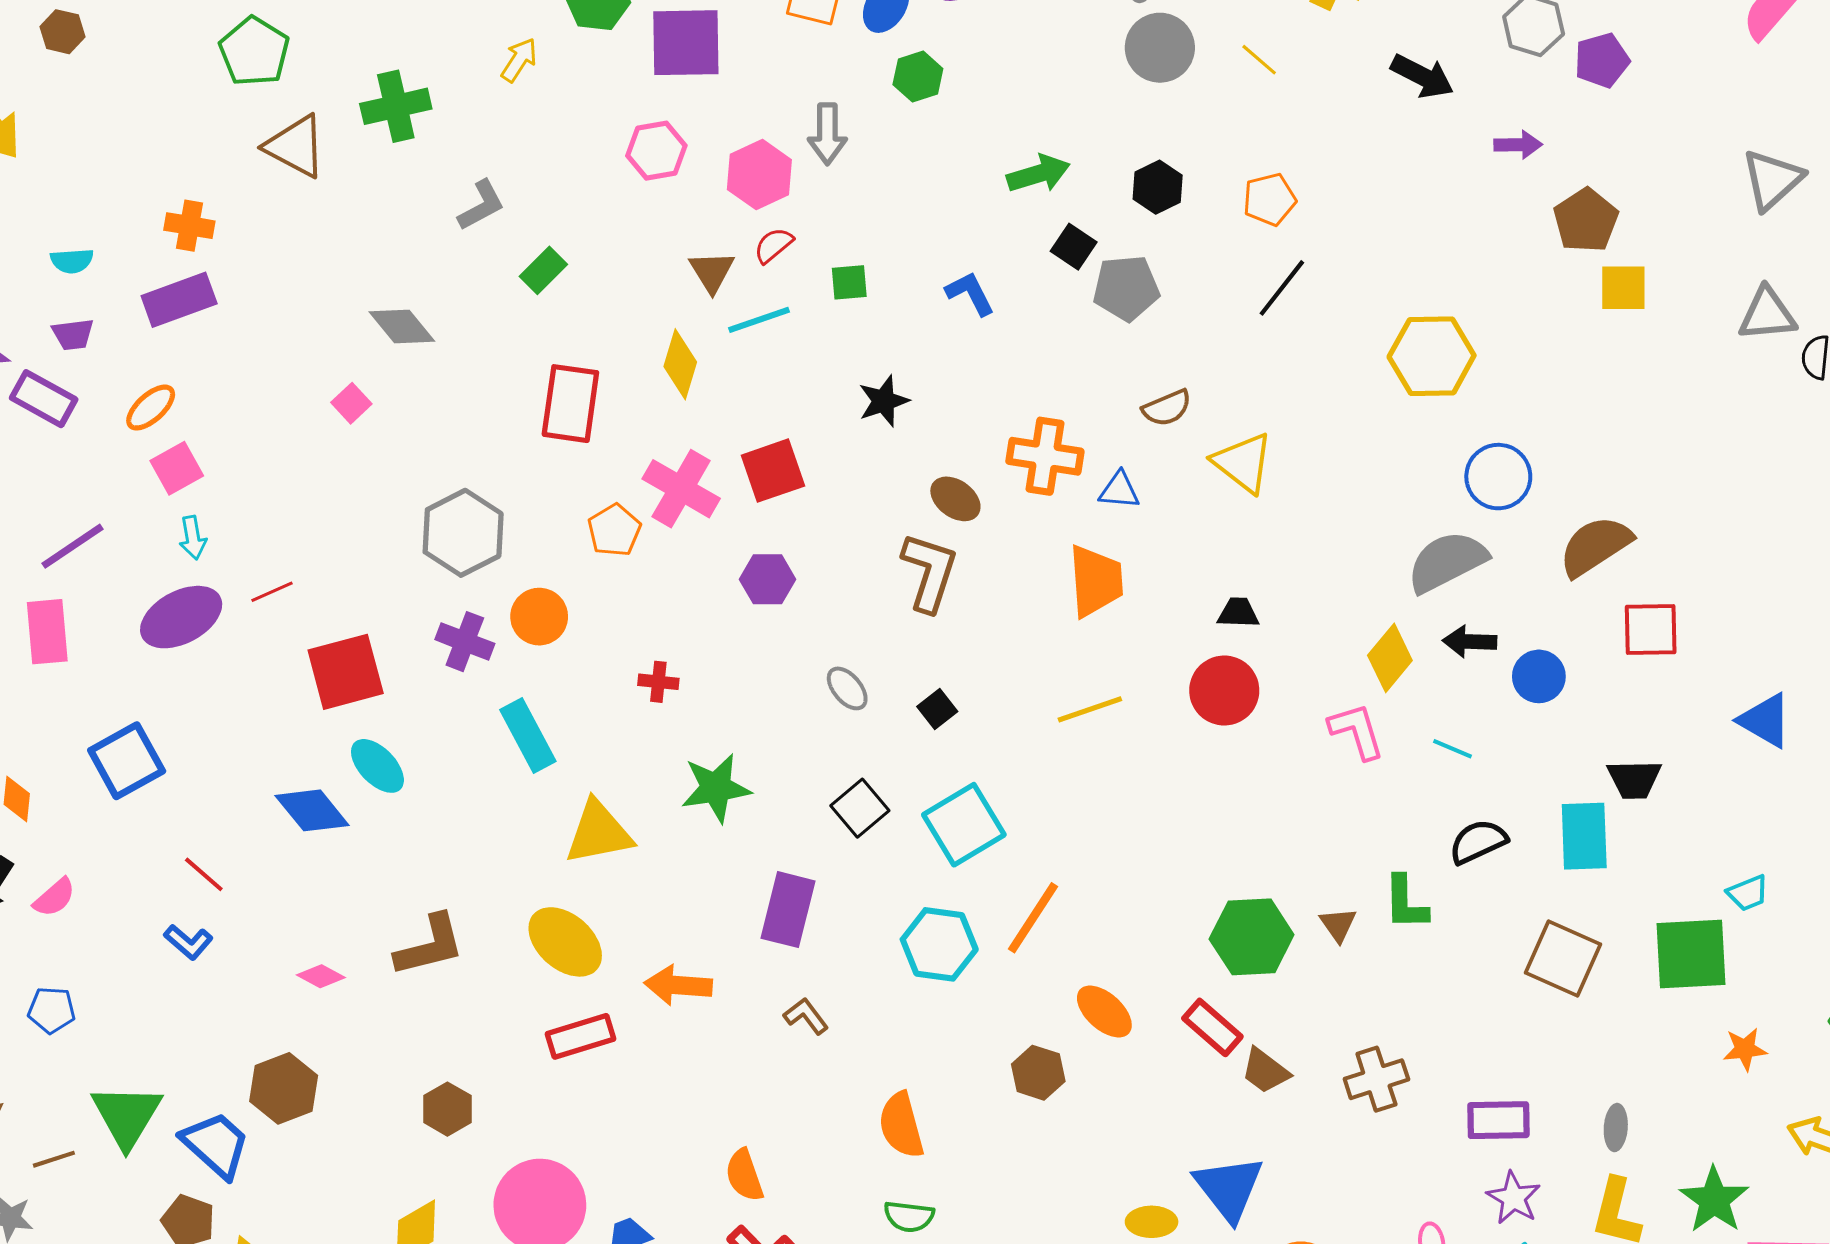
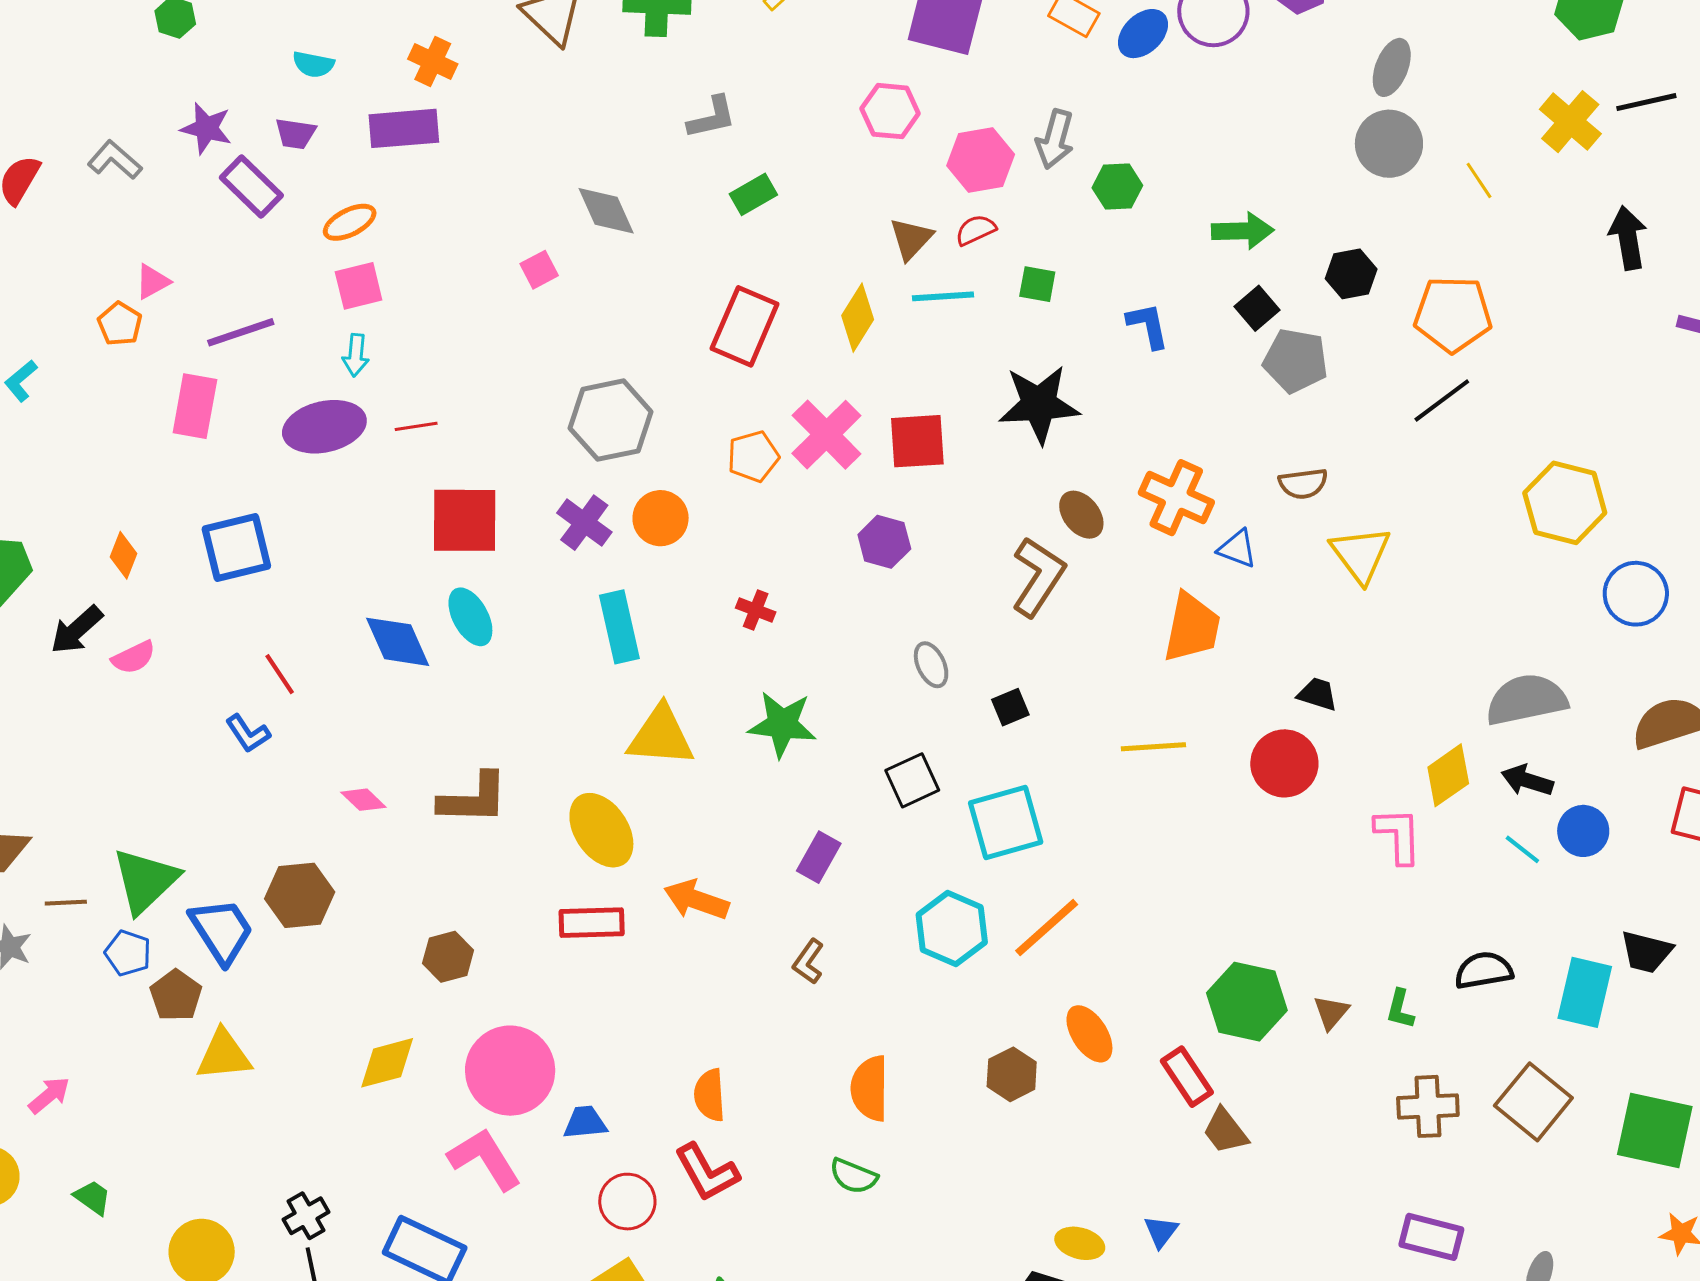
black arrow: (1422, 76) -> (1628, 238), turned -142
green hexagon: (918, 77) -> (1117, 187), moved
orange pentagon: (1269, 199) -> (1453, 314), size x1.5
black star: (884, 401) -> (1039, 404), size x1.6
blue circle: (1498, 477) -> (1636, 594), moved
cyan line: (1452, 749) -> (1522, 849), moved
green L-shape: (1406, 903) -> (1400, 1009), size x0.7
purple rectangle: (788, 910) -> (819, 857), size x0.7
blue pentagon: (52, 1010) -> (128, 953), moved
brown L-shape: (806, 1016) -> (808, 962), turned -123
brown cross: (1376, 1079) -> (1428, 1106), moved
blue triangle: (1229, 1188) -> (1161, 1232), size x0.5

